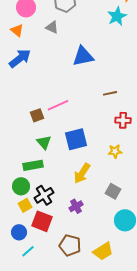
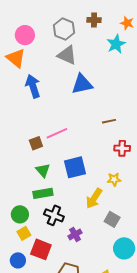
gray triangle: (52, 27) -> (67, 55), moved, size x1.5
orange triangle: (17, 30) -> (16, 58), size x1.5
blue arrow: (20, 58) -> (33, 86), moved, turned -70
green rectangle: (33, 165) -> (43, 193), moved
yellow arrow: (82, 173) -> (94, 198), moved
black cross: (44, 195) -> (54, 215), moved, turned -36

